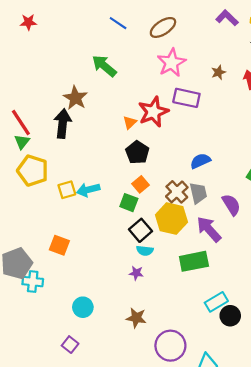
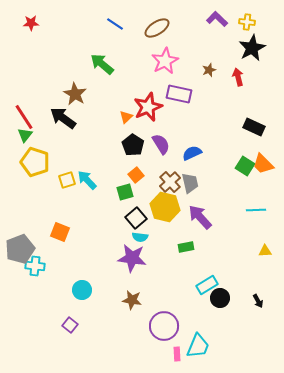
black arrow: (63, 124) -> (63, 118), turned -60
cyan arrow: (88, 190) -> (87, 180), turned 60
green square: (129, 203) -> (125, 192), turned -36
purple semicircle: (231, 205) -> (161, 144), moved
green rectangle: (194, 261) -> (186, 247), size x0.6
purple star: (136, 273) -> (132, 258), size x2.0

